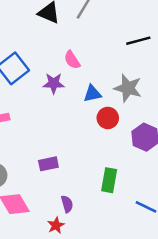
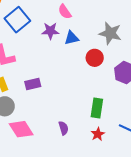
blue triangle: (92, 94) -> (72, 38), moved
purple rectangle: (48, 164) -> (33, 84), moved
red star: (56, 225) -> (98, 134), moved

